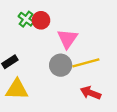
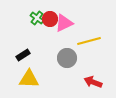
pink triangle: (67, 39) -> (64, 23), moved, turned 30
yellow line: (86, 63) -> (89, 41), moved

